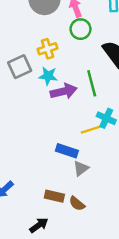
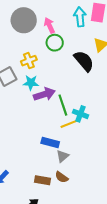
green line: (92, 83) -> (63, 105), moved
brown semicircle: (77, 204) -> (62, 177), moved

